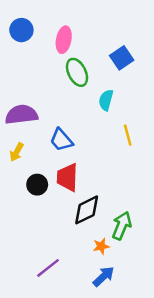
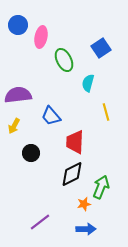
pink ellipse: (64, 40) -> (41, 37), moved
red trapezoid: (67, 177) -> (75, 142), moved
blue arrow: (104, 276) -> (86, 229), turned 42

